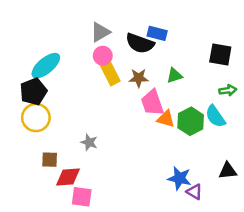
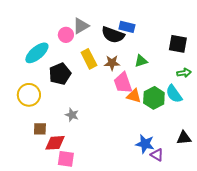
pink circle: (103, 56) -> (66, 35), moved
black pentagon: (33, 92) -> (60, 74), moved

